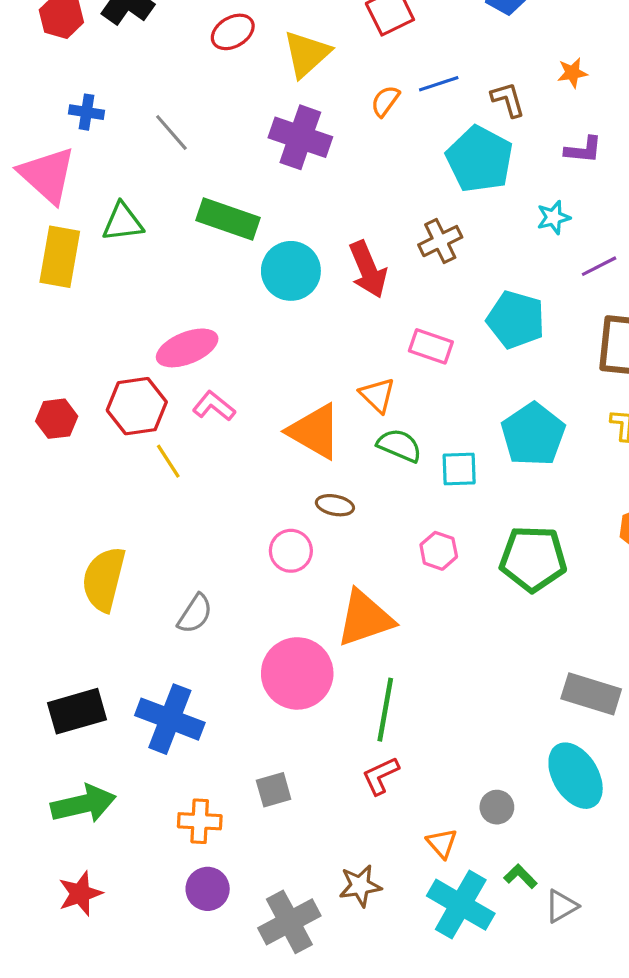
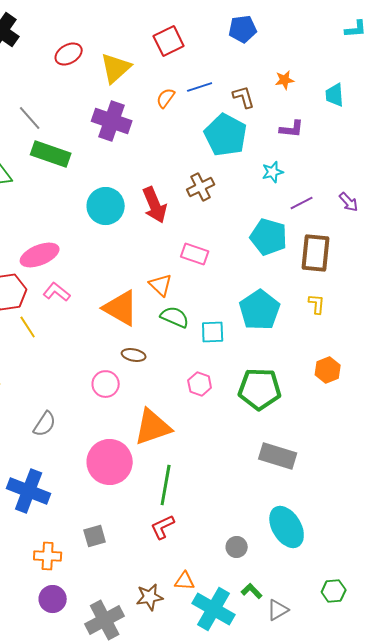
green rectangle: (228, 219) -> (51, 154), moved
cyan pentagon: (516, 320) -> (269, 237), moved
gray rectangle: (591, 694) -> (278, 456), moved
orange triangle: (442, 843) -> (185, 581), moved, turned -45

